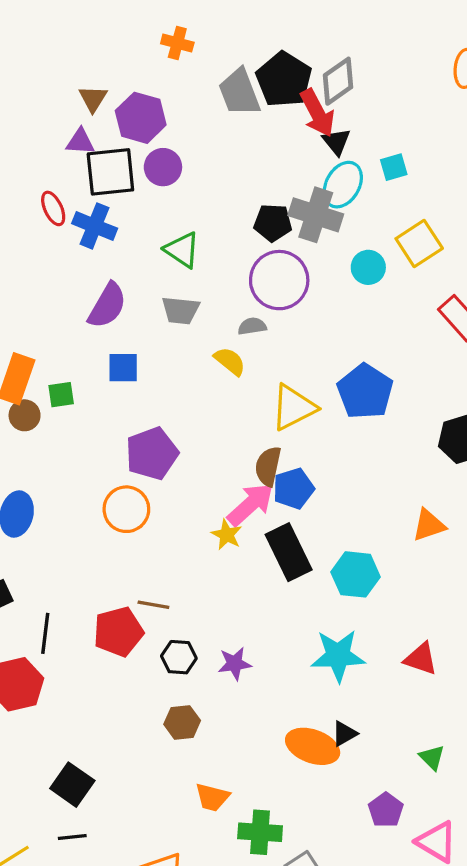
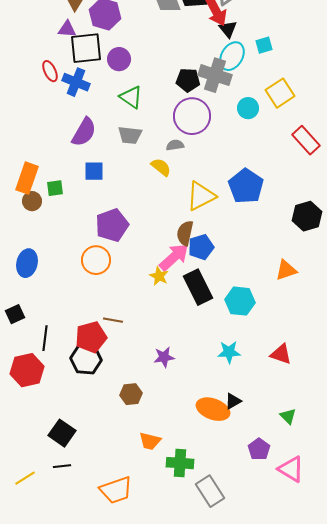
purple circle: (163, 167) -> (119, 59), moved
cyan star: (338, 656) -> (229, 352), size x0.7
black hexagon: (179, 657) -> (86, 359), moved, size x1.4

